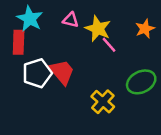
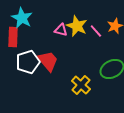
pink triangle: (71, 20) -> (61, 30), moved
pink line: (109, 45) -> (96, 31), moved

